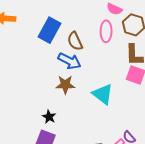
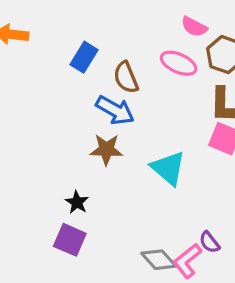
blue rectangle: (49, 30) -> (84, 57), size x0.7
pink ellipse: (106, 31) -> (179, 63), turned -70

